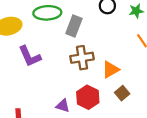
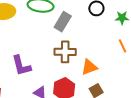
purple L-shape: (30, 56) -> (21, 66), moved

